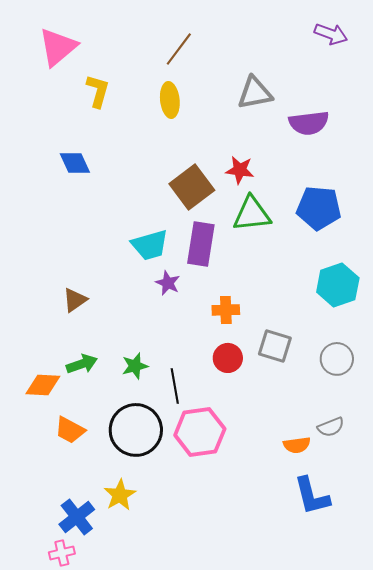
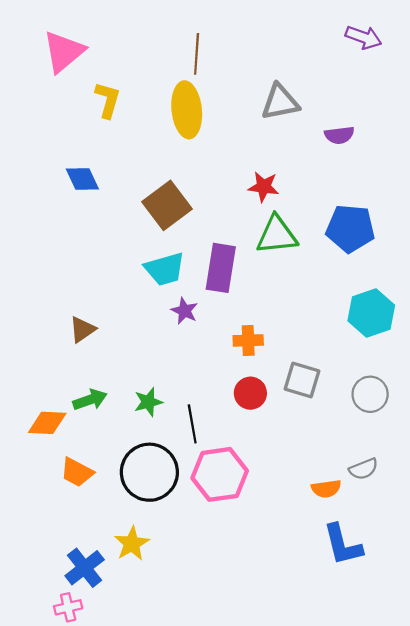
brown line: (179, 49) -> (197, 54), turned -33
yellow ellipse: (170, 100) -> (187, 110), size x1.4
purple semicircle: (309, 123) -> (339, 135), size x0.7
brown square: (192, 187) -> (167, 205), moved

